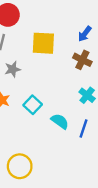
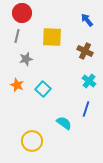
blue arrow: (85, 34) -> (87, 20), moved, turned 104
cyan semicircle: (60, 121) -> (64, 123), moved

